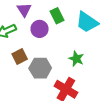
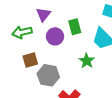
green star: (76, 59) -> (87, 61), moved

